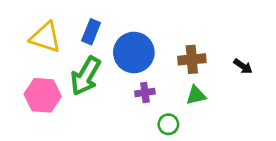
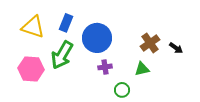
brown cross: (192, 59) -> (150, 43), moved, turned -30

